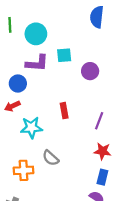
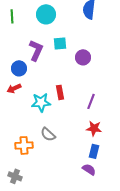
cyan circle: (36, 34) -> (46, 14), moved
purple L-shape: (37, 63) -> (36, 50), turned -70
cyan star: (31, 128) -> (41, 102), moved

